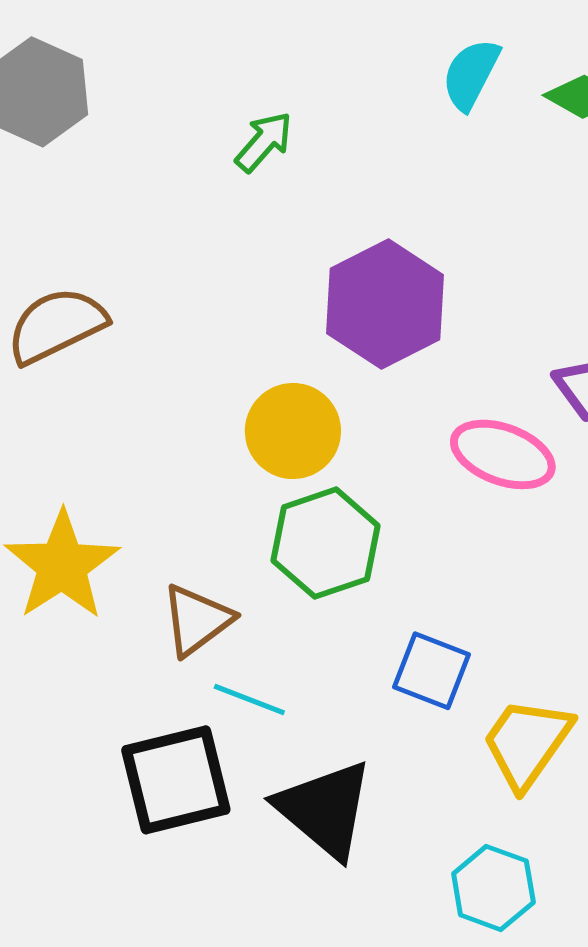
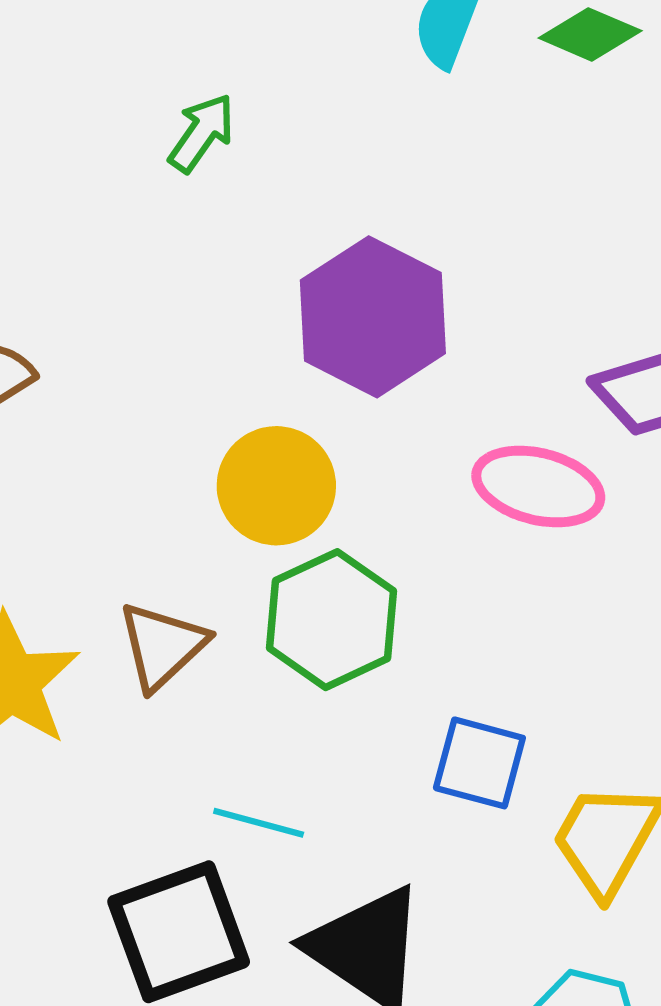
brown triangle: (197, 620) -> (162, 646), moved

